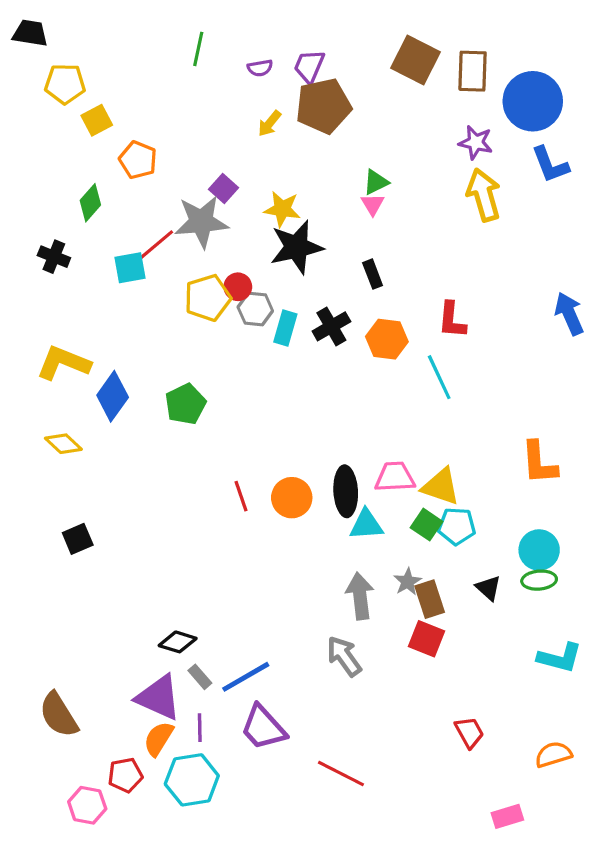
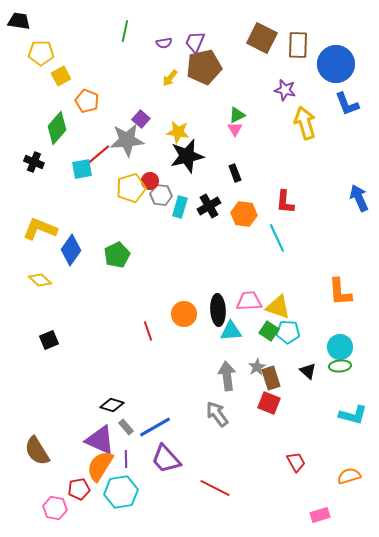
purple star: (476, 142) -> (285, 90), moved
green diamond: (90, 203) -> (57, 128), size x1.4
red line: (241, 496) -> (148, 331), moved
orange semicircle: (159, 739) -> (100, 466), size x1.4

